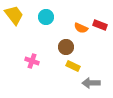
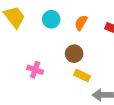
orange semicircle: (81, 28) -> (81, 23), moved, turned 96

